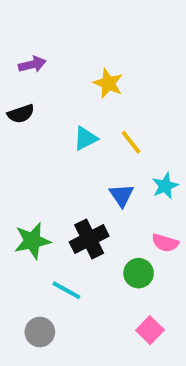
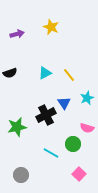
yellow star: (108, 83) -> (51, 27), moved
black semicircle: (21, 114) -> (10, 73), moved
black cross: (89, 239) -> (46, 115), moved
cyan line: (66, 290) -> (51, 153), moved

